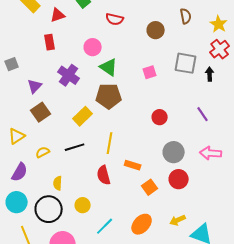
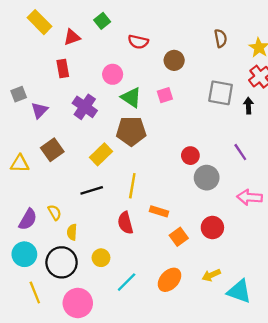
brown circle: (156, 30) -> (174, 60), moved
pink square: (150, 72) -> (165, 95), moved
purple triangle: (35, 86) -> (39, 110), moved
yellow triangle: (17, 136) -> (20, 164), moved, turned 36
yellow semicircle: (43, 152) -> (55, 212), moved, turned 88
gray circle: (174, 152) -> (207, 178), moved

